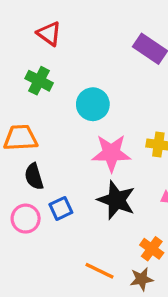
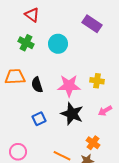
cyan circle: (93, 104) -> (58, 44), moved
black semicircle: (34, 177) -> (37, 85), moved
pink circle: (26, 219) -> (18, 152), moved

